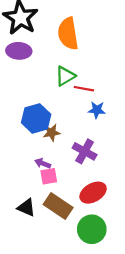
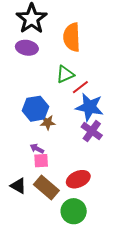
red line: (84, 89) -> (80, 87), turned -54
blue star: (97, 110) -> (89, 107), size x1.8
purple cross: (85, 151) -> (92, 131), moved

